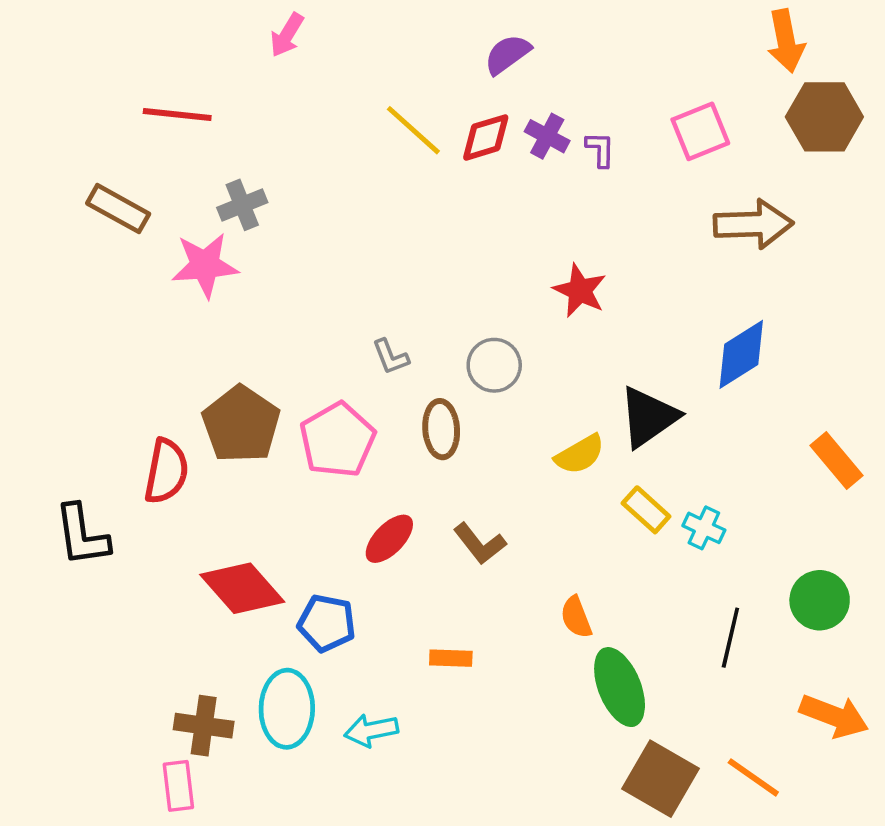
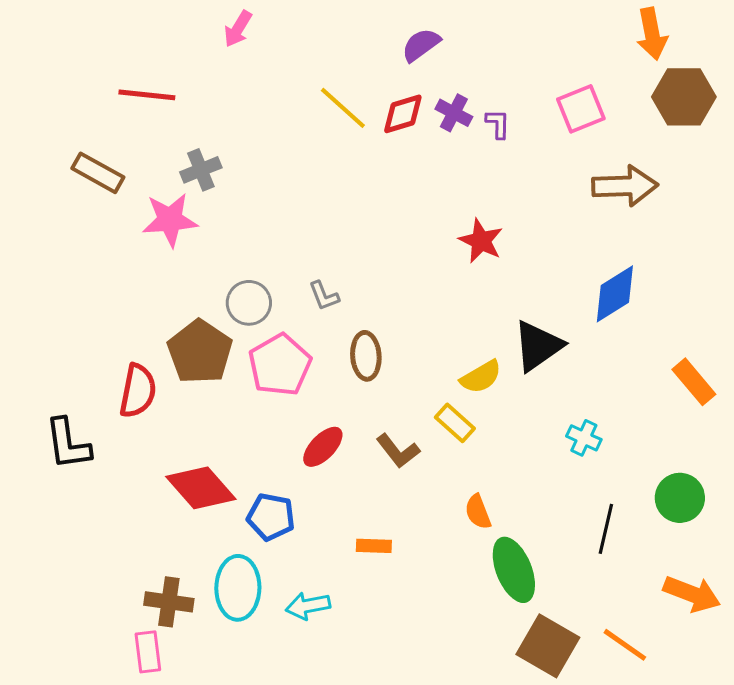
gray circle: (494, 365) -> (249, 303), moved
yellow rectangle: (646, 510) -> (455, 423), moved

